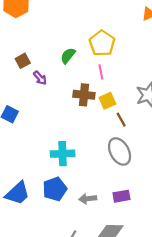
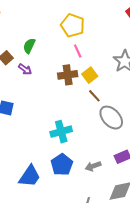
green semicircle: (68, 56) -> (29, 46), moved
brown line: (121, 120) -> (94, 96), moved

